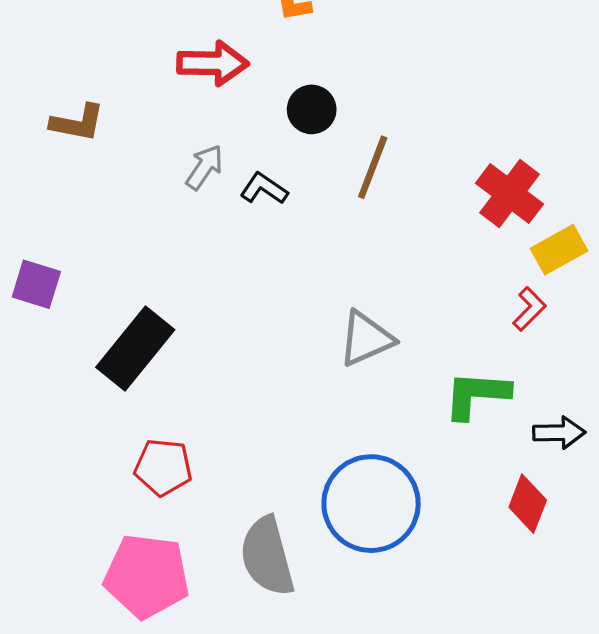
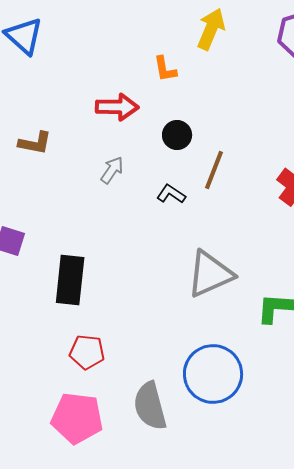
black L-shape: (264, 189) -> (171, 194), moved
gray triangle: (366, 339) -> (210, 274), size x1.4
black rectangle: (135, 349) -> (70, 280), turned -33

